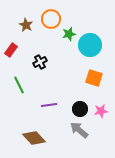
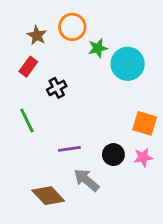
red rectangle: (11, 50) -> (28, 67), moved
orange square: (94, 78) -> (145, 123), moved
gray arrow: (79, 130) -> (86, 180), moved

